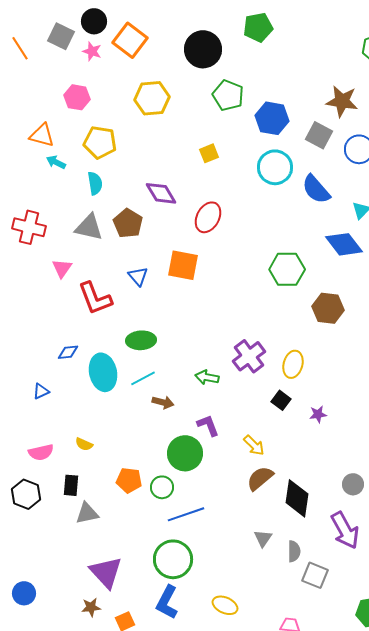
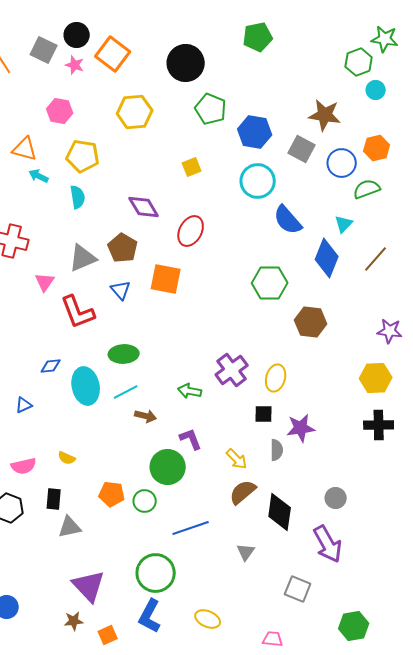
green pentagon: (258, 27) -> (258, 37), moved
blue semicircle: (316, 189) -> (288, 220), moved
brown pentagon: (128, 223) -> (123, 248), moved
gray triangle: (89, 227) -> (83, 258), moved, turned -36
blue diamond: (344, 244) -> (327, 258), turned 60
black square: (281, 400) -> (264, 414), turned -36
purple star: (318, 414) -> (301, 428), size x1.6
blue line: (186, 514) -> (191, 528), moved
gray semicircle: (294, 551) -> (277, 450), moved

